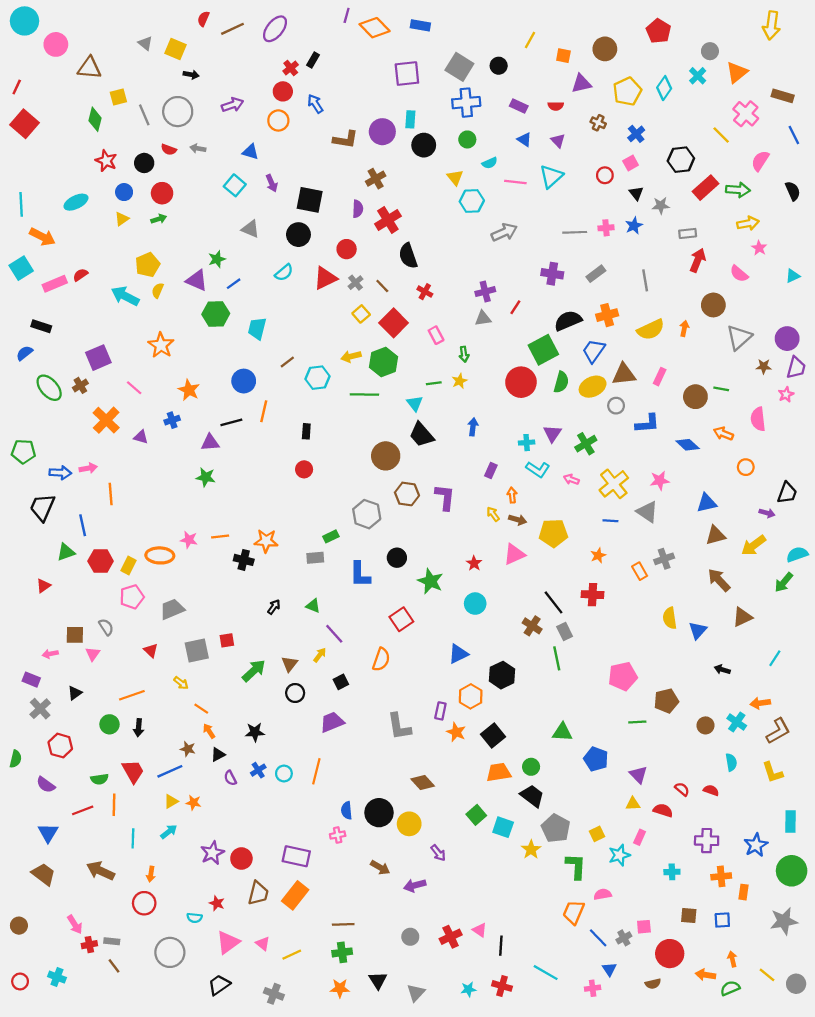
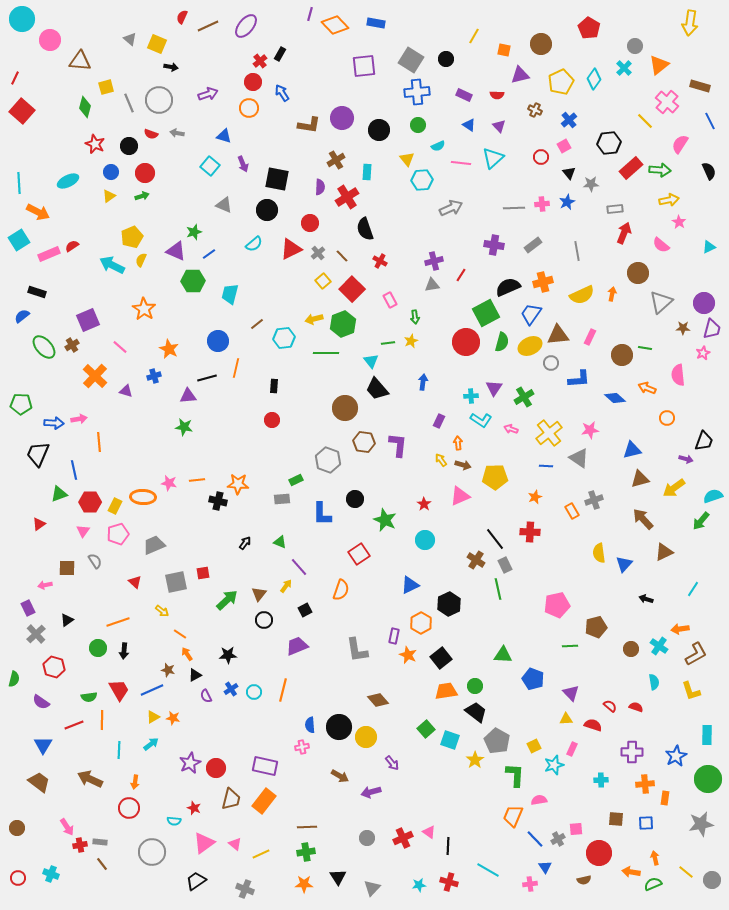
cyan rectangle: (410, 119) -> (367, 172), moved
pink triangle: (93, 654) -> (83, 531), moved
purple rectangle: (31, 680) -> (28, 608), turned 42

